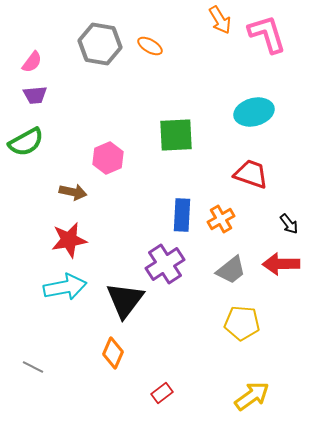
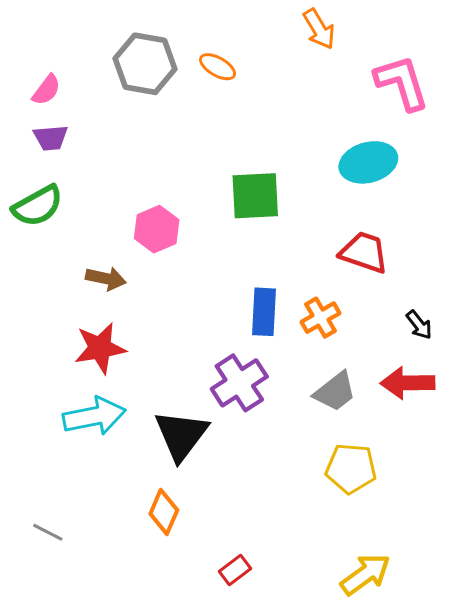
pink L-shape: (267, 34) -> (402, 83), moved

